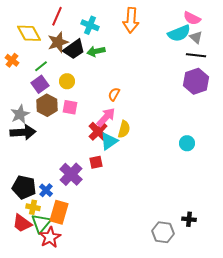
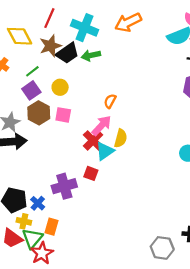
orange arrow: (131, 20) -> (128, 22), turned 60
cyan cross: (90, 25) -> (84, 28), size x1.4
red square: (96, 162) -> (91, 173), turned 32
purple cross: (71, 174) -> (64, 186), turned 30
orange rectangle: (59, 212) -> (52, 227), size x0.7

